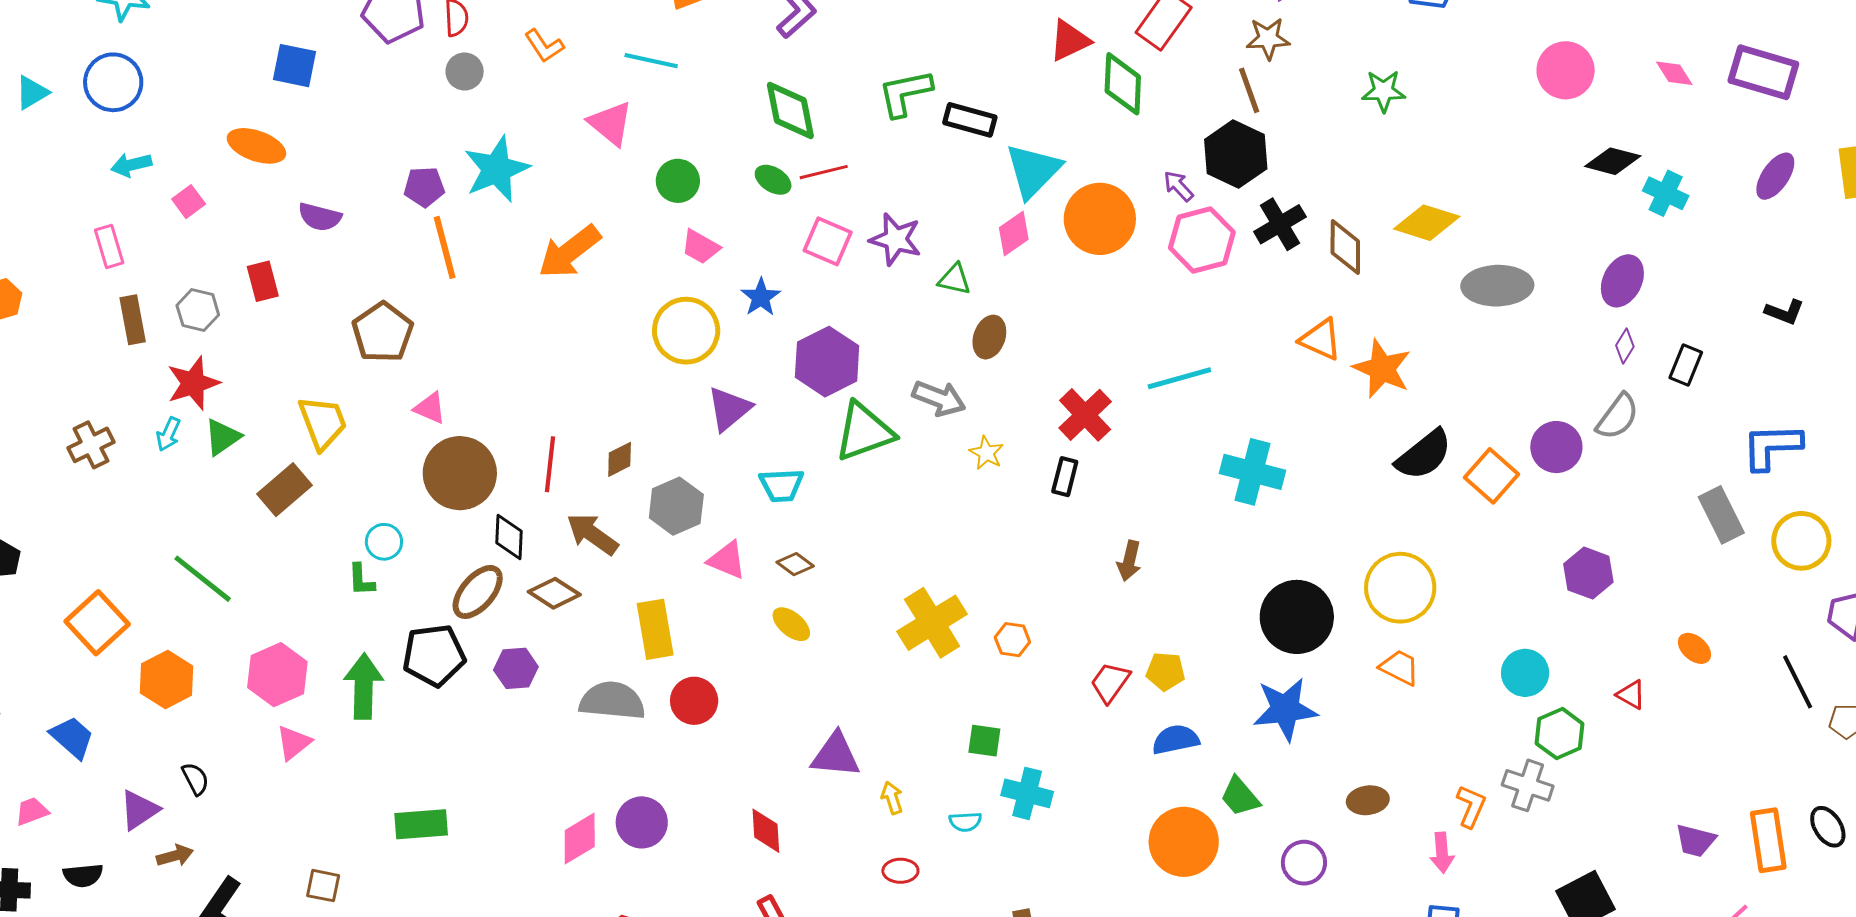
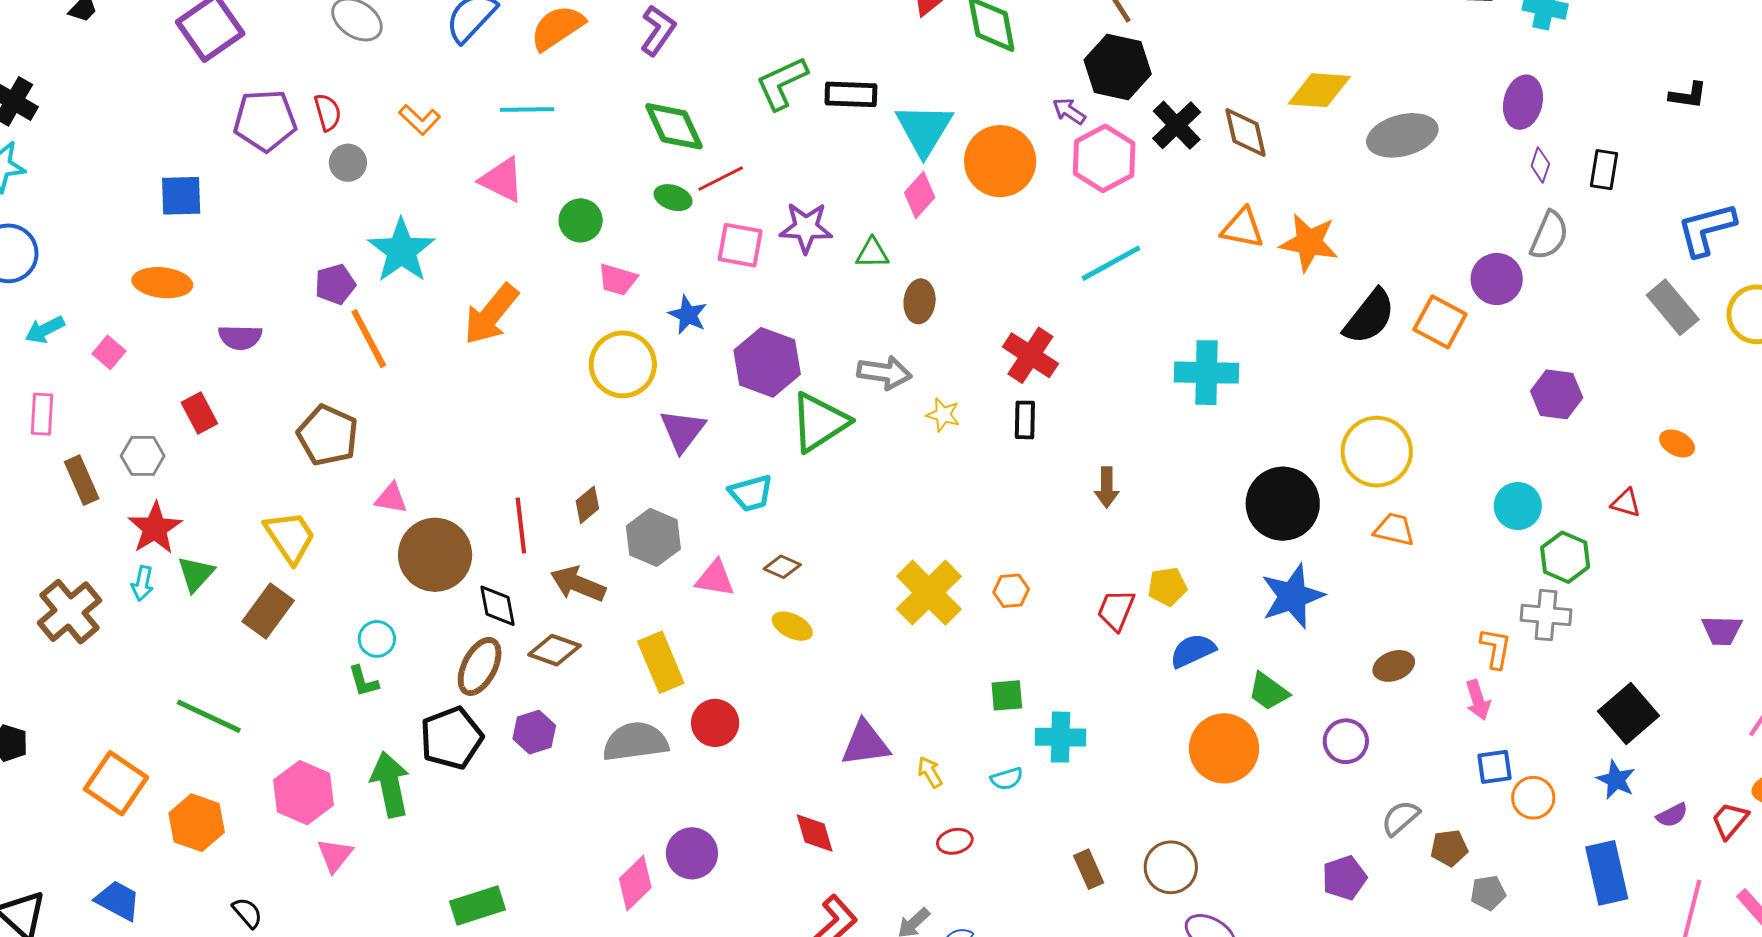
pink rectangle: (109, 246) -> (42, 414), turned 33
cyan line: (1179, 378) -> (1111, 263), moved
brown cross: (91, 445) -> (70, 612), size x1.4

